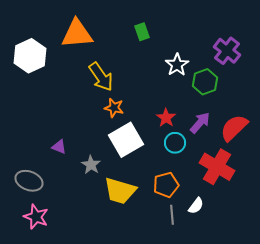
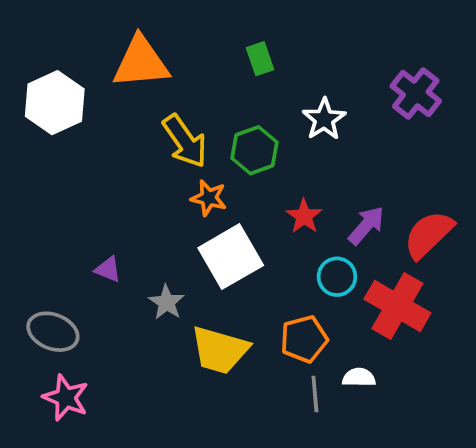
green hexagon: (205, 82) -> (254, 150), moved
cyan circle: (175, 143) -> (337, 277), moved
white semicircle: (196, 206) -> (359, 377), turned -126

